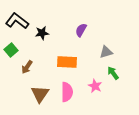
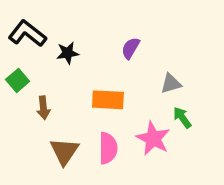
brown arrow: (27, 67) -> (43, 108), turned -40
pink star: (95, 86) -> (153, 138), size x1.5

